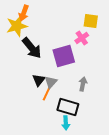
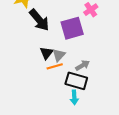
gray arrow: (83, 84) -> (83, 65), moved, turned 48
orange line: (47, 93) -> (55, 66), turned 49

